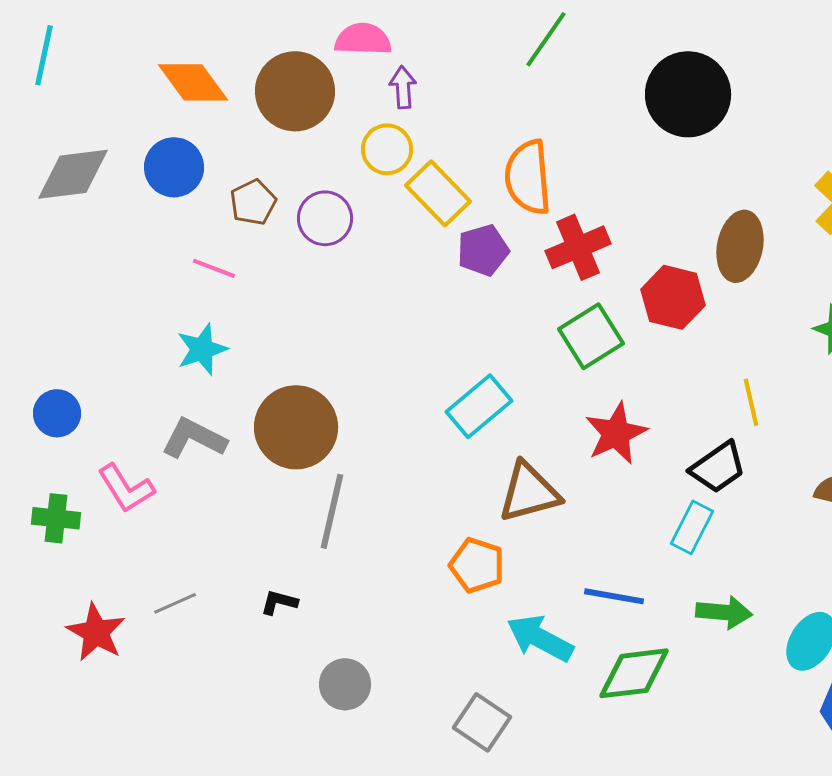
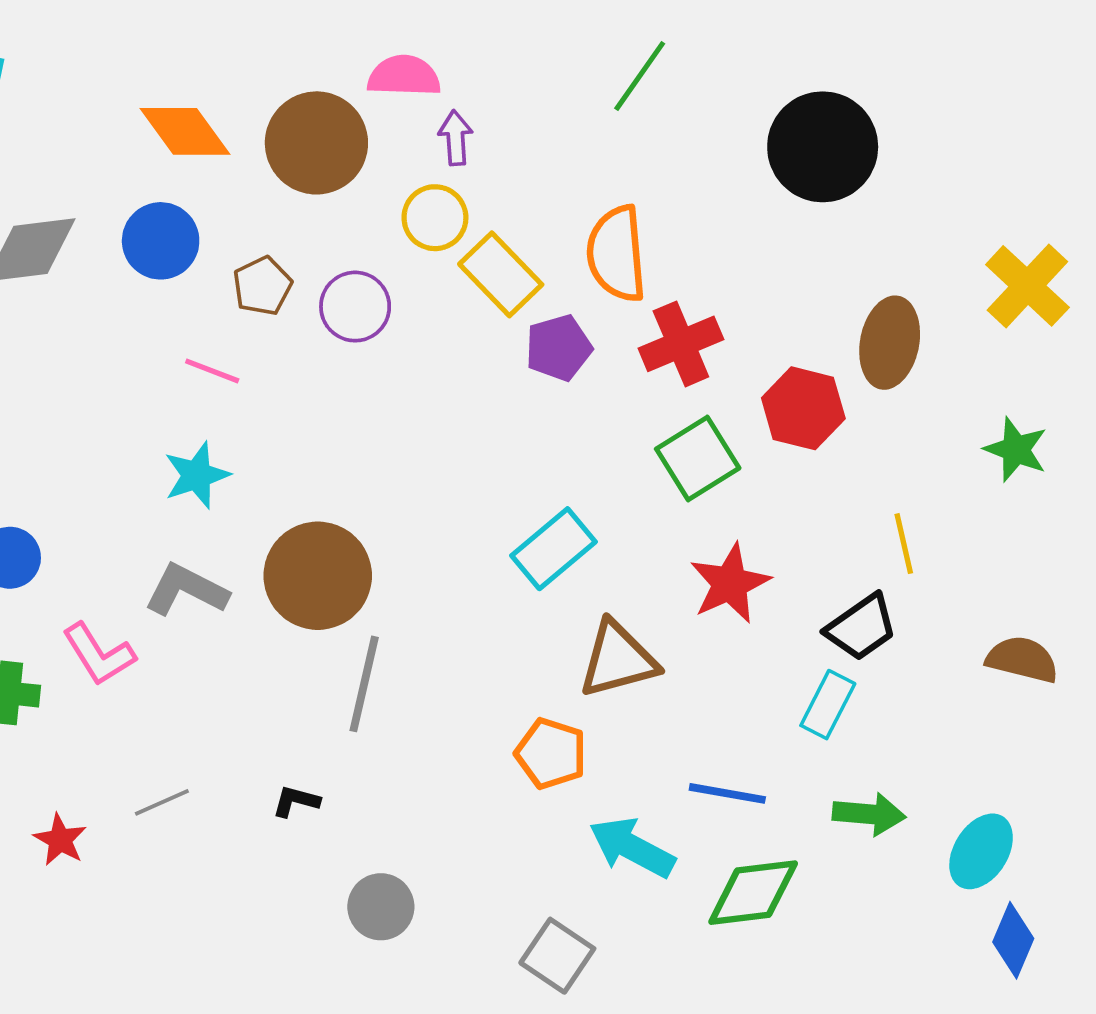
red star: (96, 632) -> (60, 840), size x0.7

